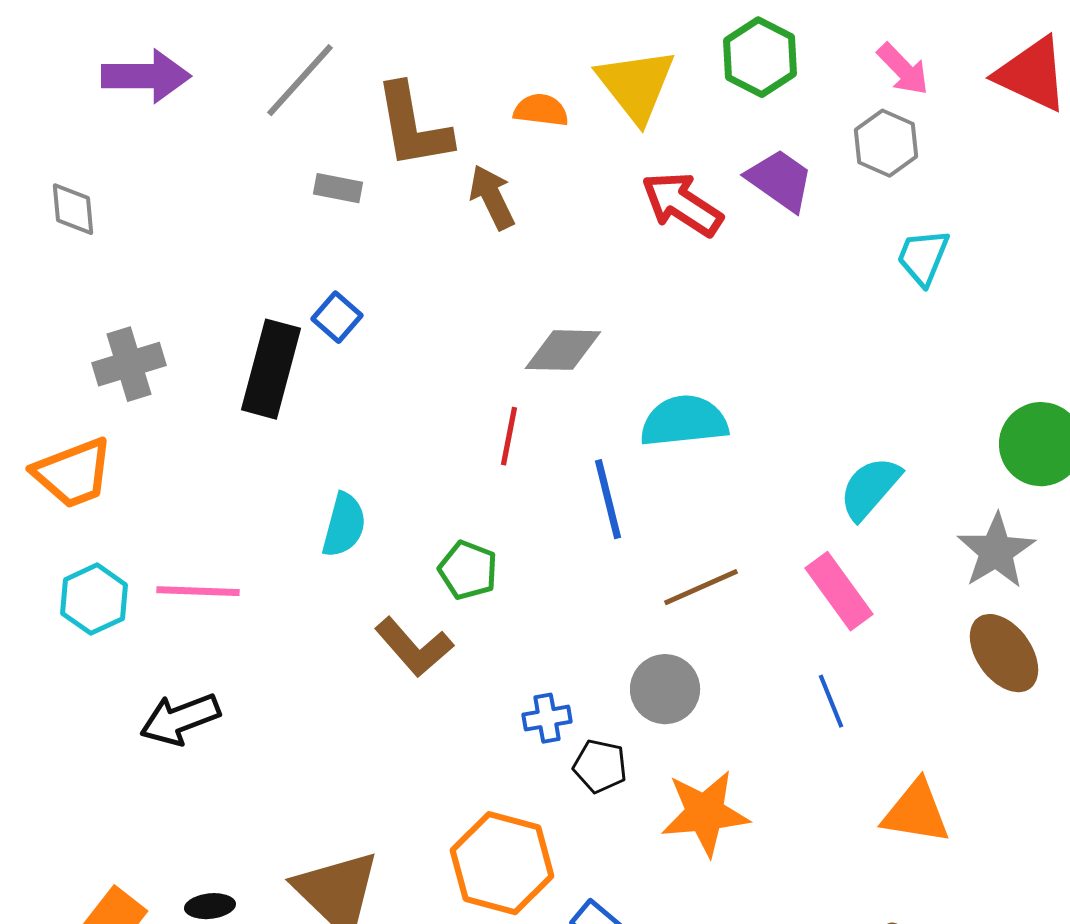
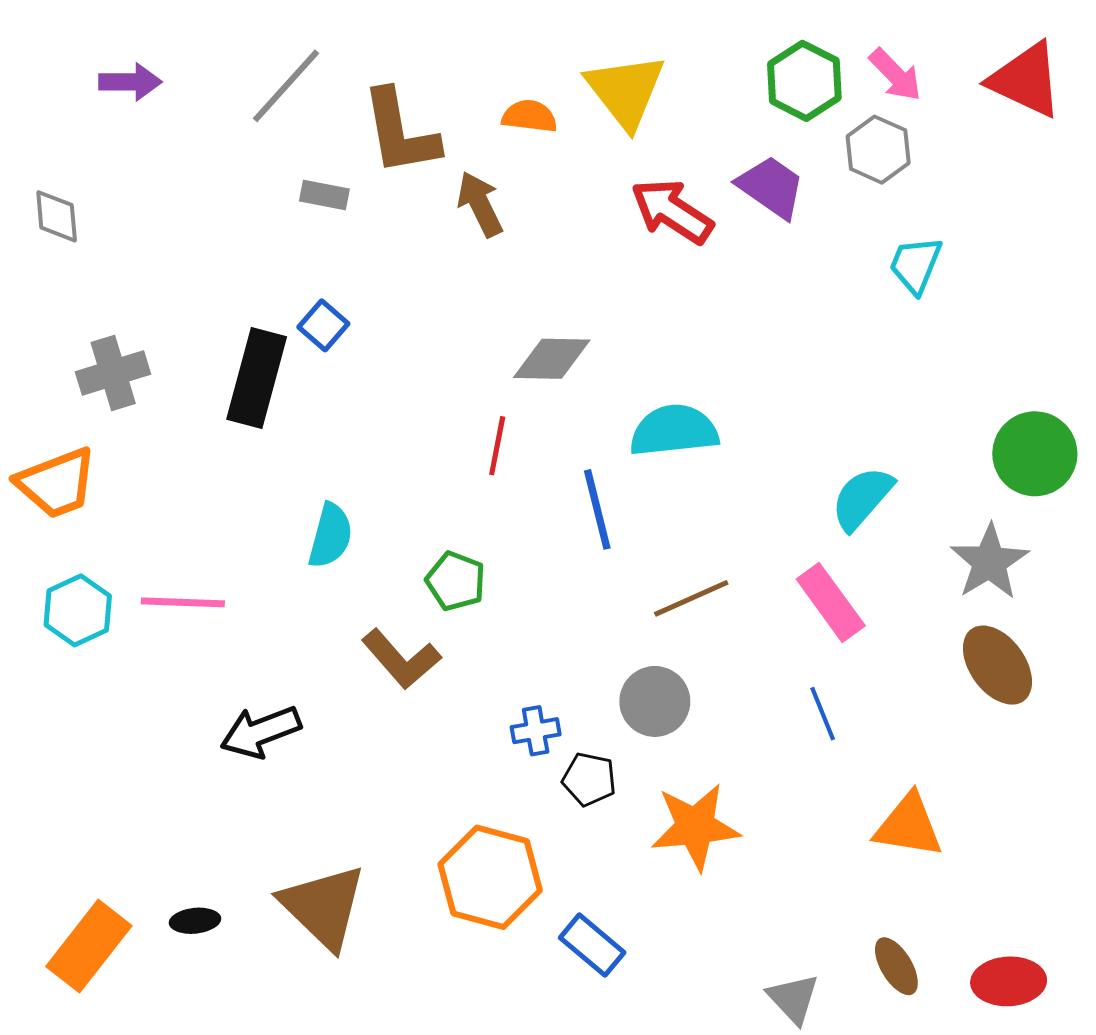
green hexagon: (760, 57) -> (804, 81), moved
purple arrow: (146, 76) -> (130, 82), size x0.7
black arrow: (180, 719) -> (261, 732), moved

